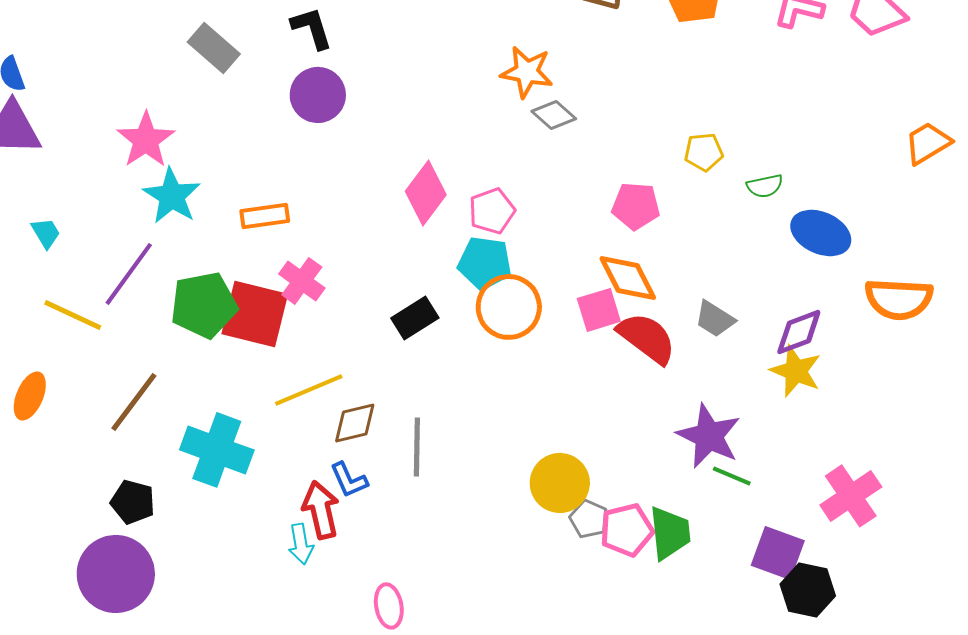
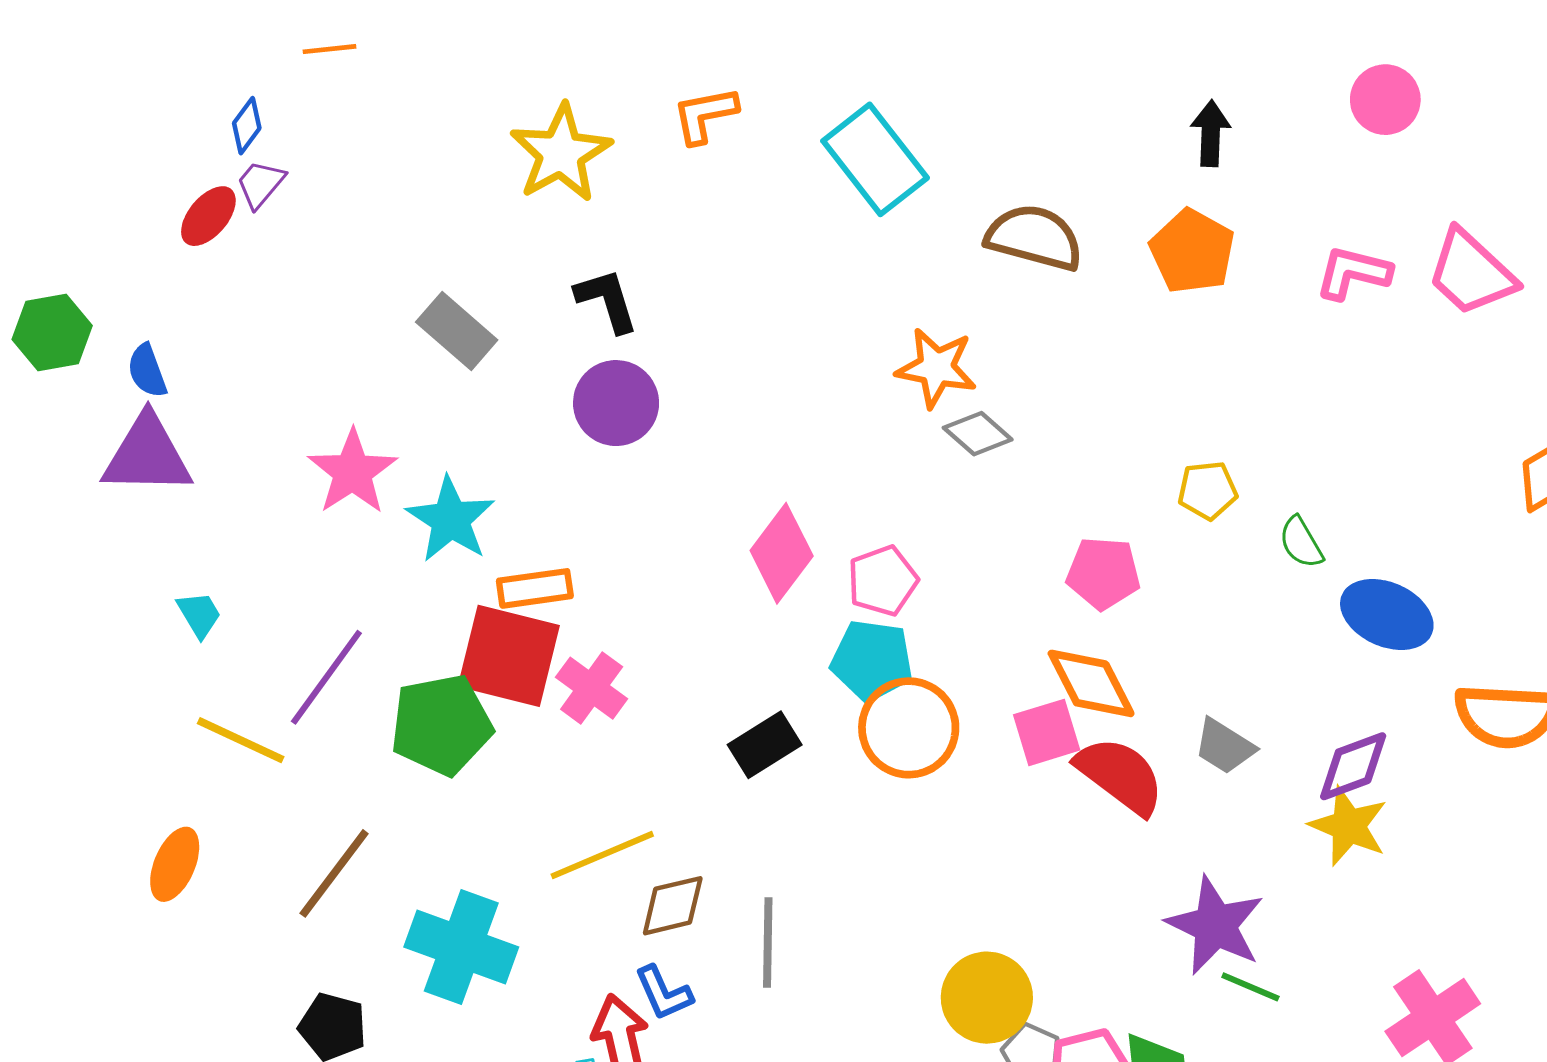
green semicircle: (765, 186) -> (1301, 542), turned 72
cyan star: (172, 196) -> (451, 519), moved
red square: (255, 314) -> (509, 656), moved

